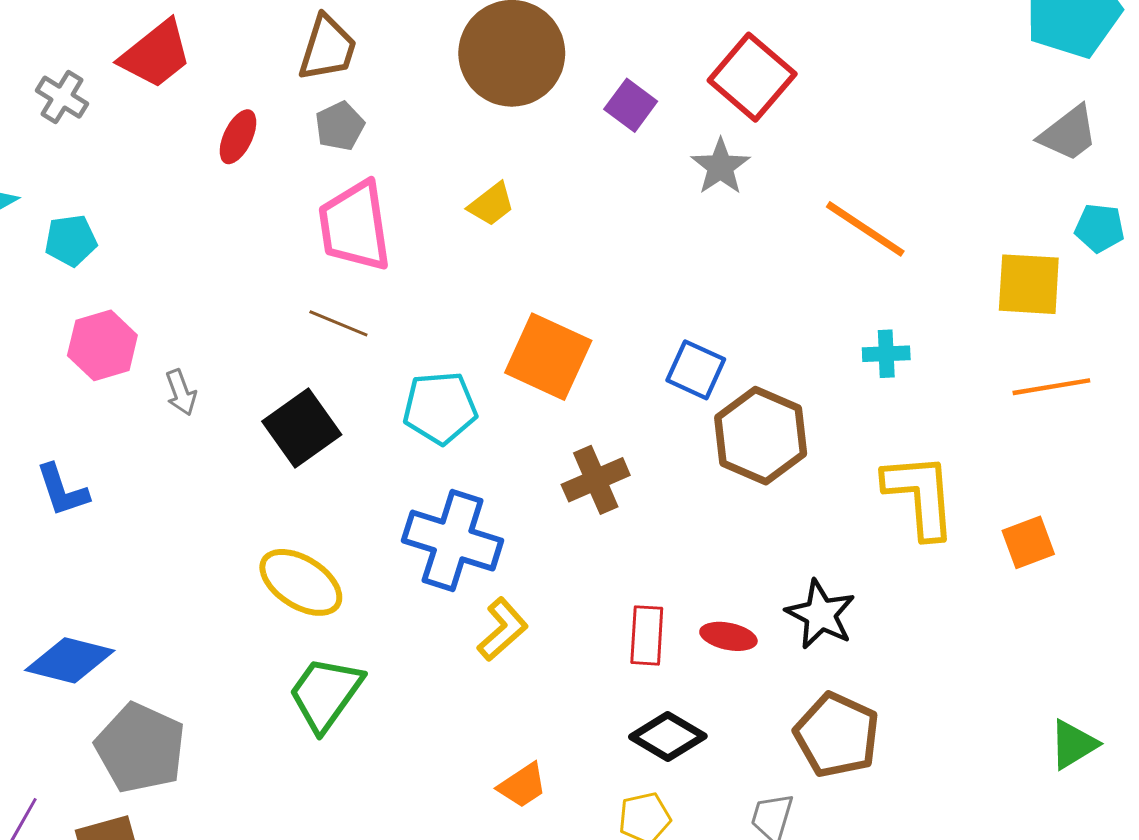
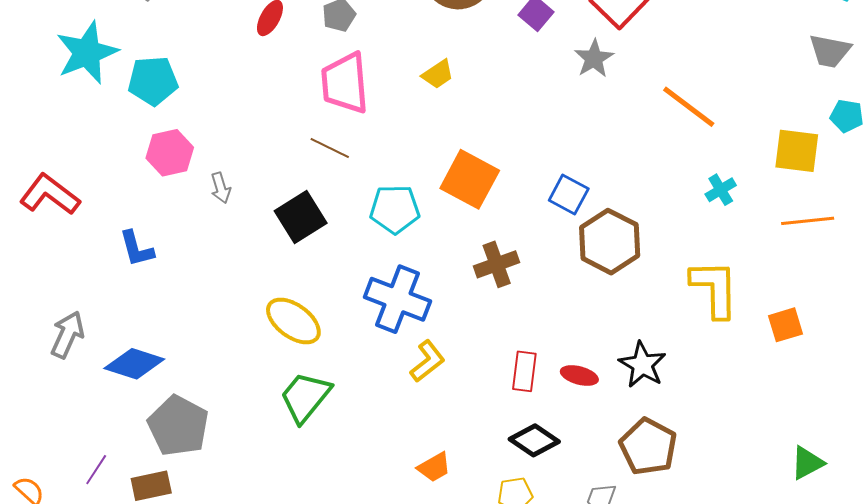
gray trapezoid: (1069, 133) -> (830, 51), turned 45
cyan pentagon: (71, 240) -> (153, 81), size x1.4
cyan cross: (886, 354) -> (721, 190), moved, turned -32

